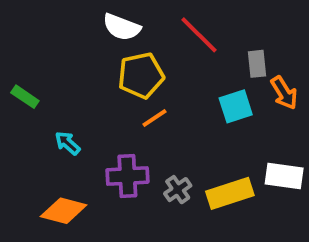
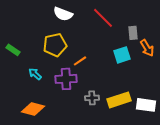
yellow pentagon: (141, 75) -> (55, 45), moved
purple cross: (127, 176) -> (66, 79), moved
white rectangle: (284, 176) -> (146, 105), moved
gray cross: (178, 190) -> (92, 98), turned 32

